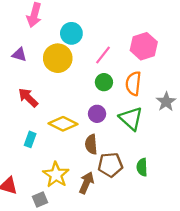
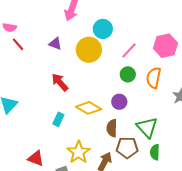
green triangle: (131, 119) -> (147, 127), moved

